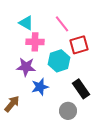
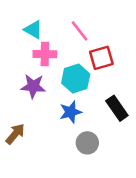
blue star: (40, 87) -> (71, 112), moved
black rectangle: (81, 89) -> (117, 108), moved

